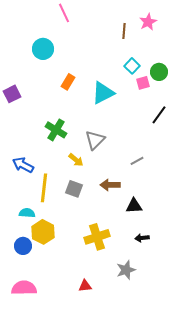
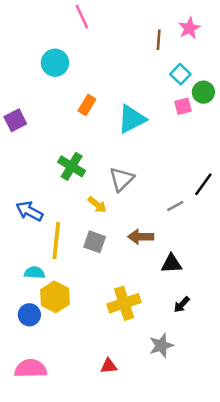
cyan square: (132, 66) -> (180, 74), moved
black line: (159, 115) -> (203, 184), moved
black arrow: (142, 238) -> (182, 305), turned -40

